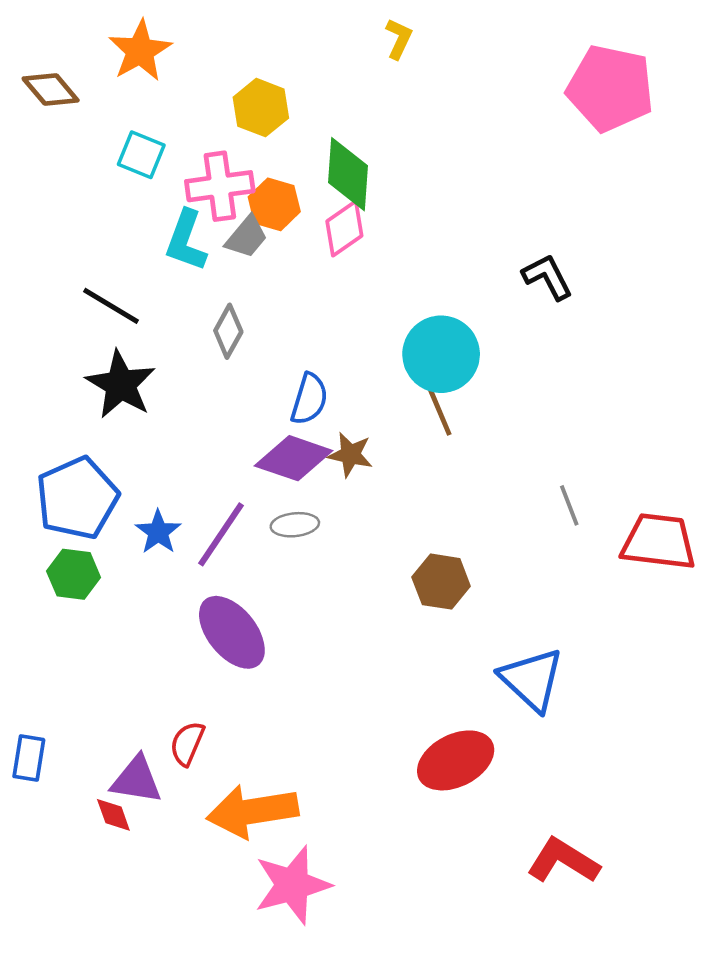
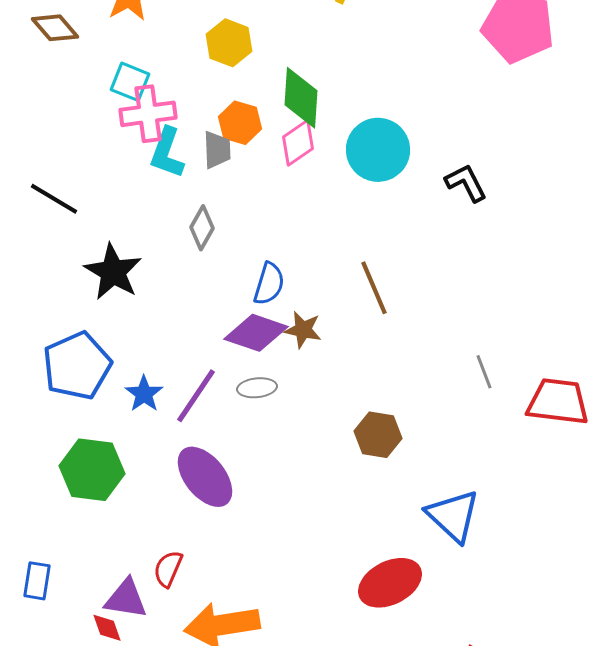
pink cross: (220, 186) -> (148, 114), moved
gray trapezoid: (246, 237) -> (217, 150), turned -42
black line: (111, 306) -> (54, 199), moved
cyan circle: (441, 354) -> (378, 150), moved
green hexagon: (74, 574) -> (92, 470), moved, size x1.5

